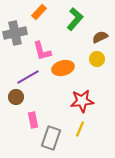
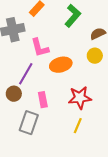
purple line: (28, 77) -> (26, 74), turned -30
pink rectangle: (33, 120) -> (43, 100), moved
gray rectangle: (51, 138) -> (29, 123), moved

